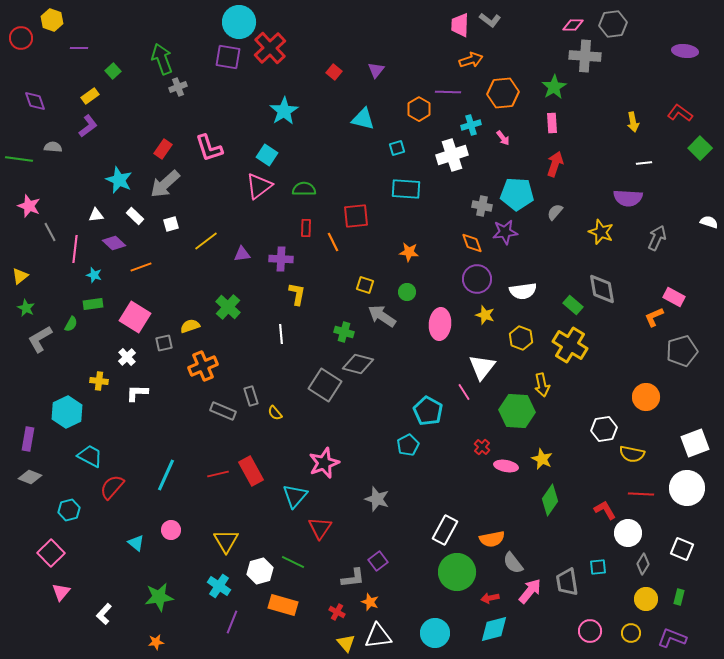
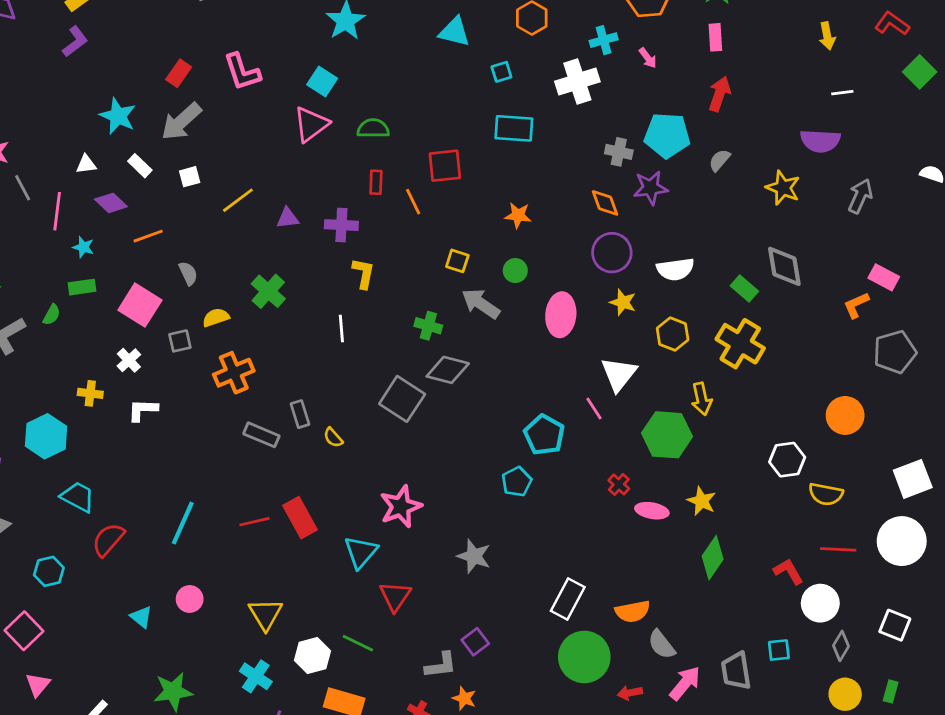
gray semicircle: (53, 147) -> (188, 273), moved, turned 60

